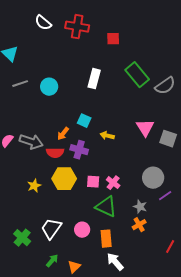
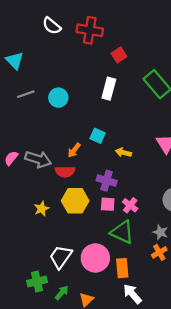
red square: (113, 39) -> (119, 55), moved, turned -32
purple cross: (79, 150) -> (107, 181), moved
pink circle: (82, 230) -> (95, 258), size x1.6
green cross: (22, 238) -> (37, 282), moved, turned 36

